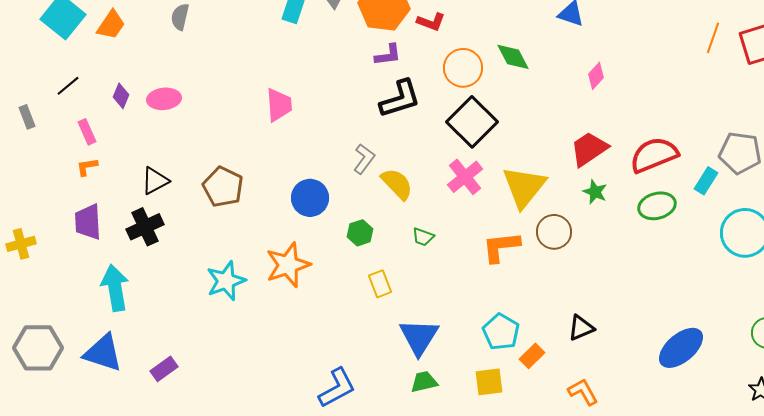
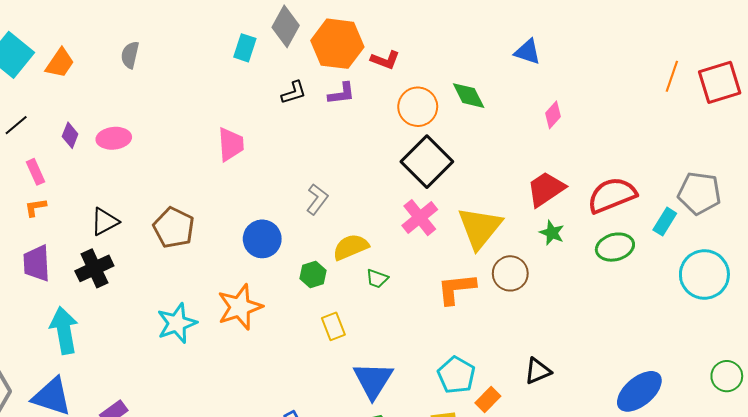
black L-shape: (400, 99) -> (294, 93), moved, size x0.6
yellow semicircle: (397, 184) -> (351, 247), moved, turned -69

